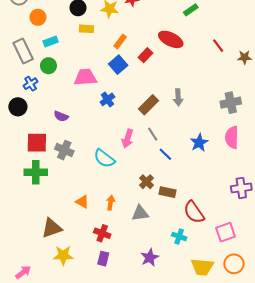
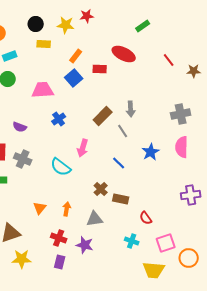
red rectangle: (145, 55) -> (100, 69), turned 48
blue cross: (107, 99) -> (59, 119), moved
gray line: (153, 134) -> (123, 131), moved
orange triangle: (82, 202) -> (40, 208), turned 40
red semicircle: (194, 212) -> (146, 218), size x0.6
pink square: (225, 232) -> (166, 243), moved
purple star: (150, 258) -> (85, 245), moved, turned -30
orange circle: (234, 264) -> (189, 258), moved

